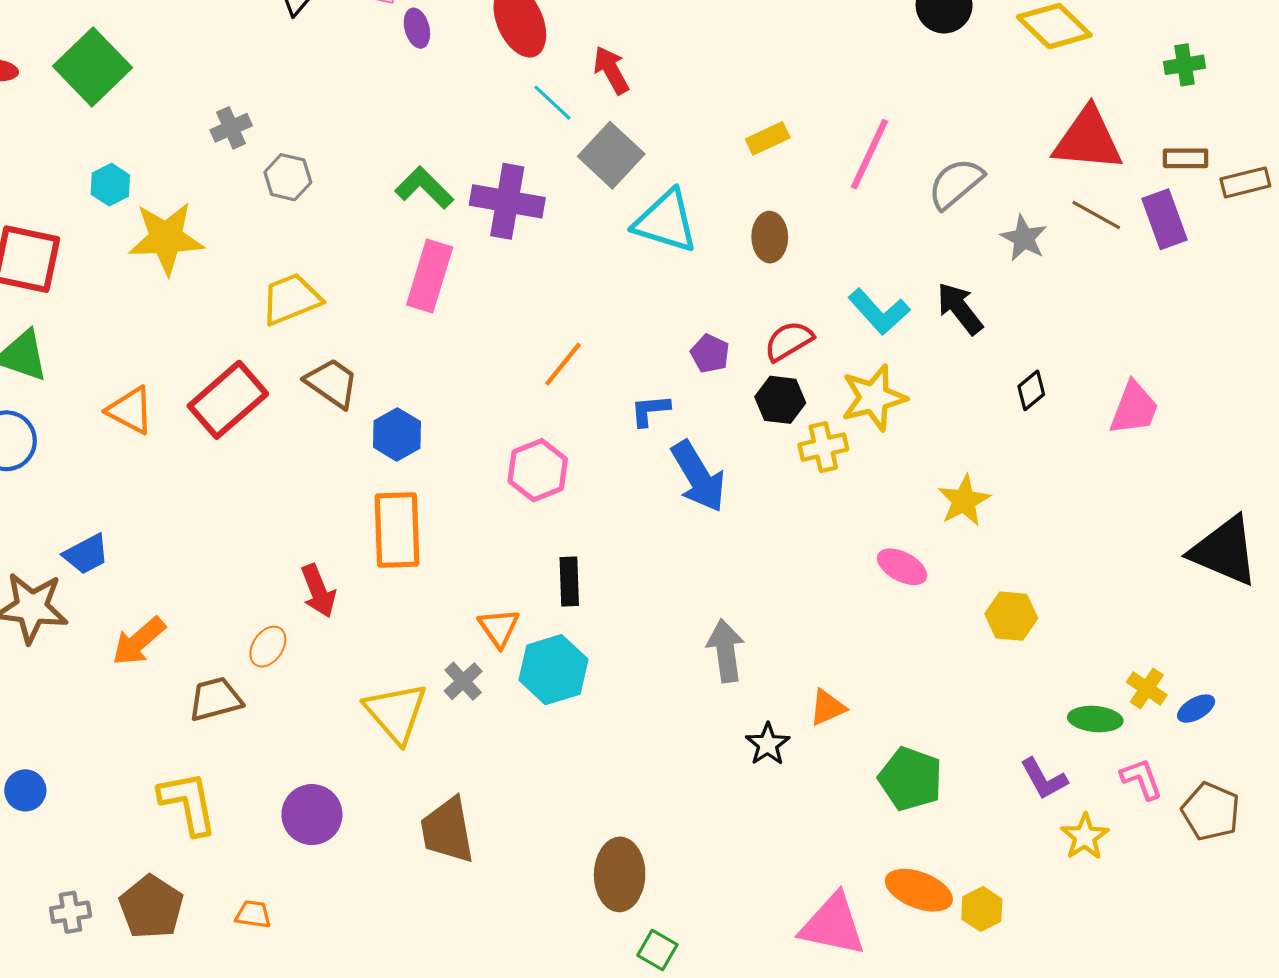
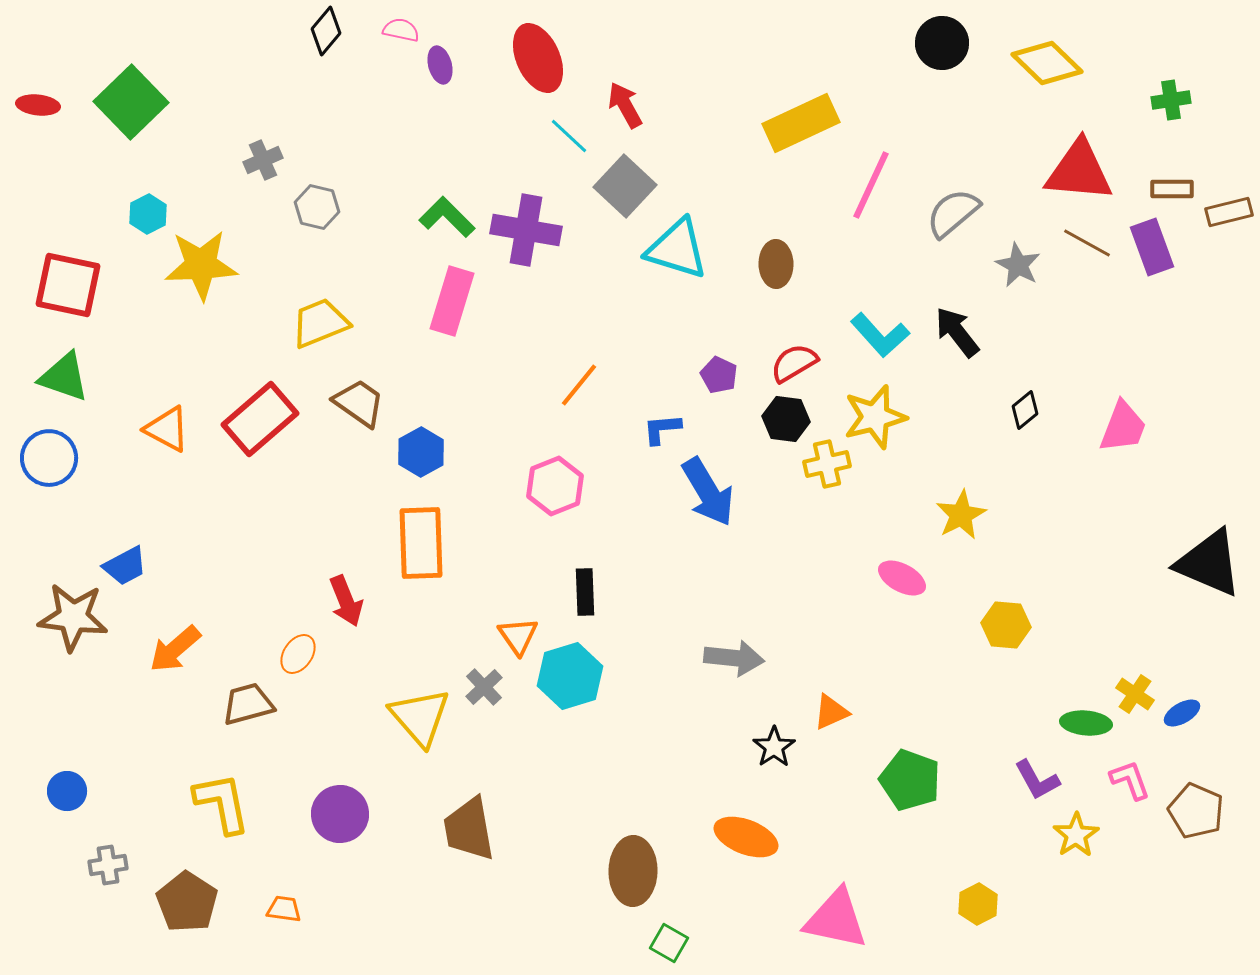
yellow rectangle: (768, 138) -> (801, 123), moved, size x1.8
gray arrow: (726, 651) -> (734, 658), turned 104
orange ellipse: (919, 890) -> (746, 837), moved
gray cross: (70, 912) -> (108, 865), moved

